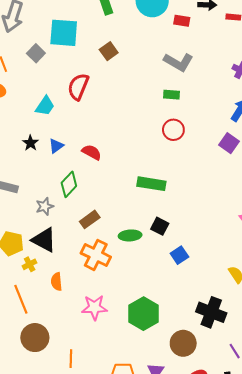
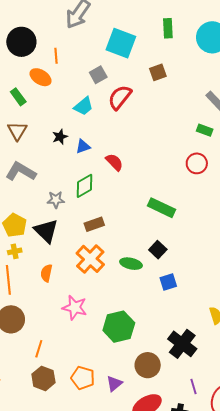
gray square: (36, 53) -> (98, 75), moved
green ellipse: (130, 235) -> (131, 264), moved
yellow cross: (30, 264) -> (15, 251), moved

